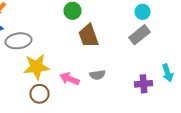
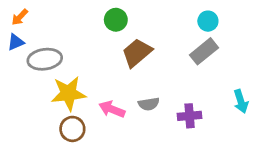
brown trapezoid: (88, 36) -> (137, 53), turned 70
purple cross: (144, 84) -> (190, 116), moved

